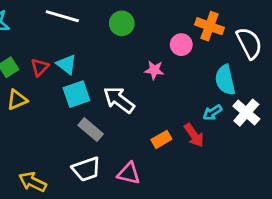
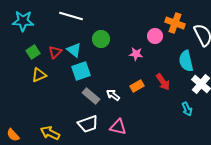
green circle: (122, 23) -> (101, 39), moved
white arrow: (119, 100) -> (113, 95), moved, size x0.6
cyan arrow: (212, 113) -> (187, 109), moved, turned -80
red arrow: (194, 135) -> (163, 82), moved
orange rectangle: (161, 139) -> (137, 86), moved

